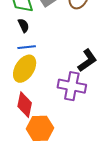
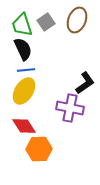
black semicircle: (24, 25) -> (23, 49), size x1.6
red diamond: (25, 105) -> (24, 126), turned -45

